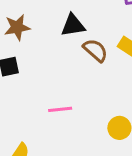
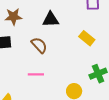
brown semicircle: (95, 50) -> (39, 45), moved

